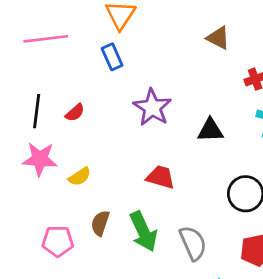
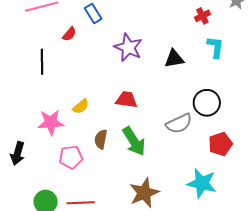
red semicircle: (75, 113) -> (69, 34), moved
pink star: (40, 159) -> (51, 122), moved
red trapezoid: (161, 177) -> (126, 100), moved
gray semicircle: (193, 243) -> (179, 123), moved, turned 96

